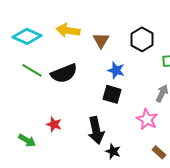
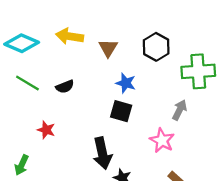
black semicircle: (64, 73) -> (65, 87), size x0.6
red star: (54, 124) -> (46, 130), moved
green arrow: (27, 140) -> (22, 165), turned 84

